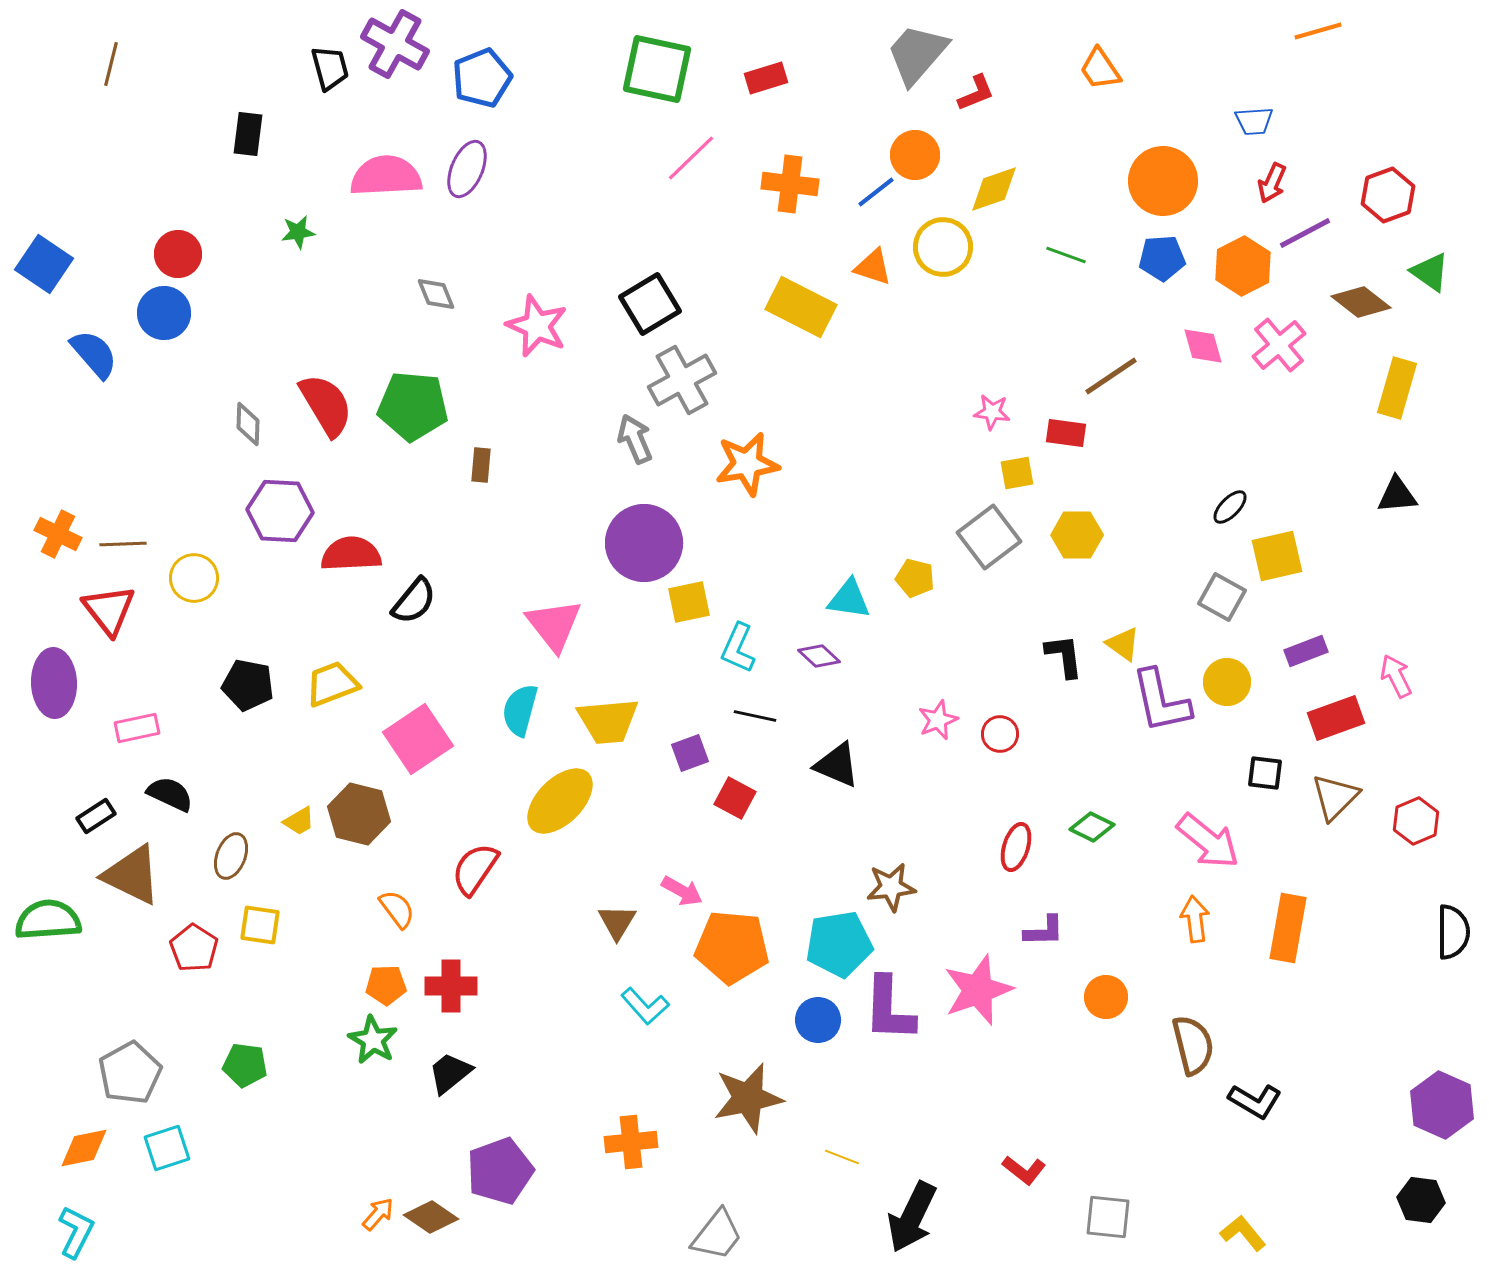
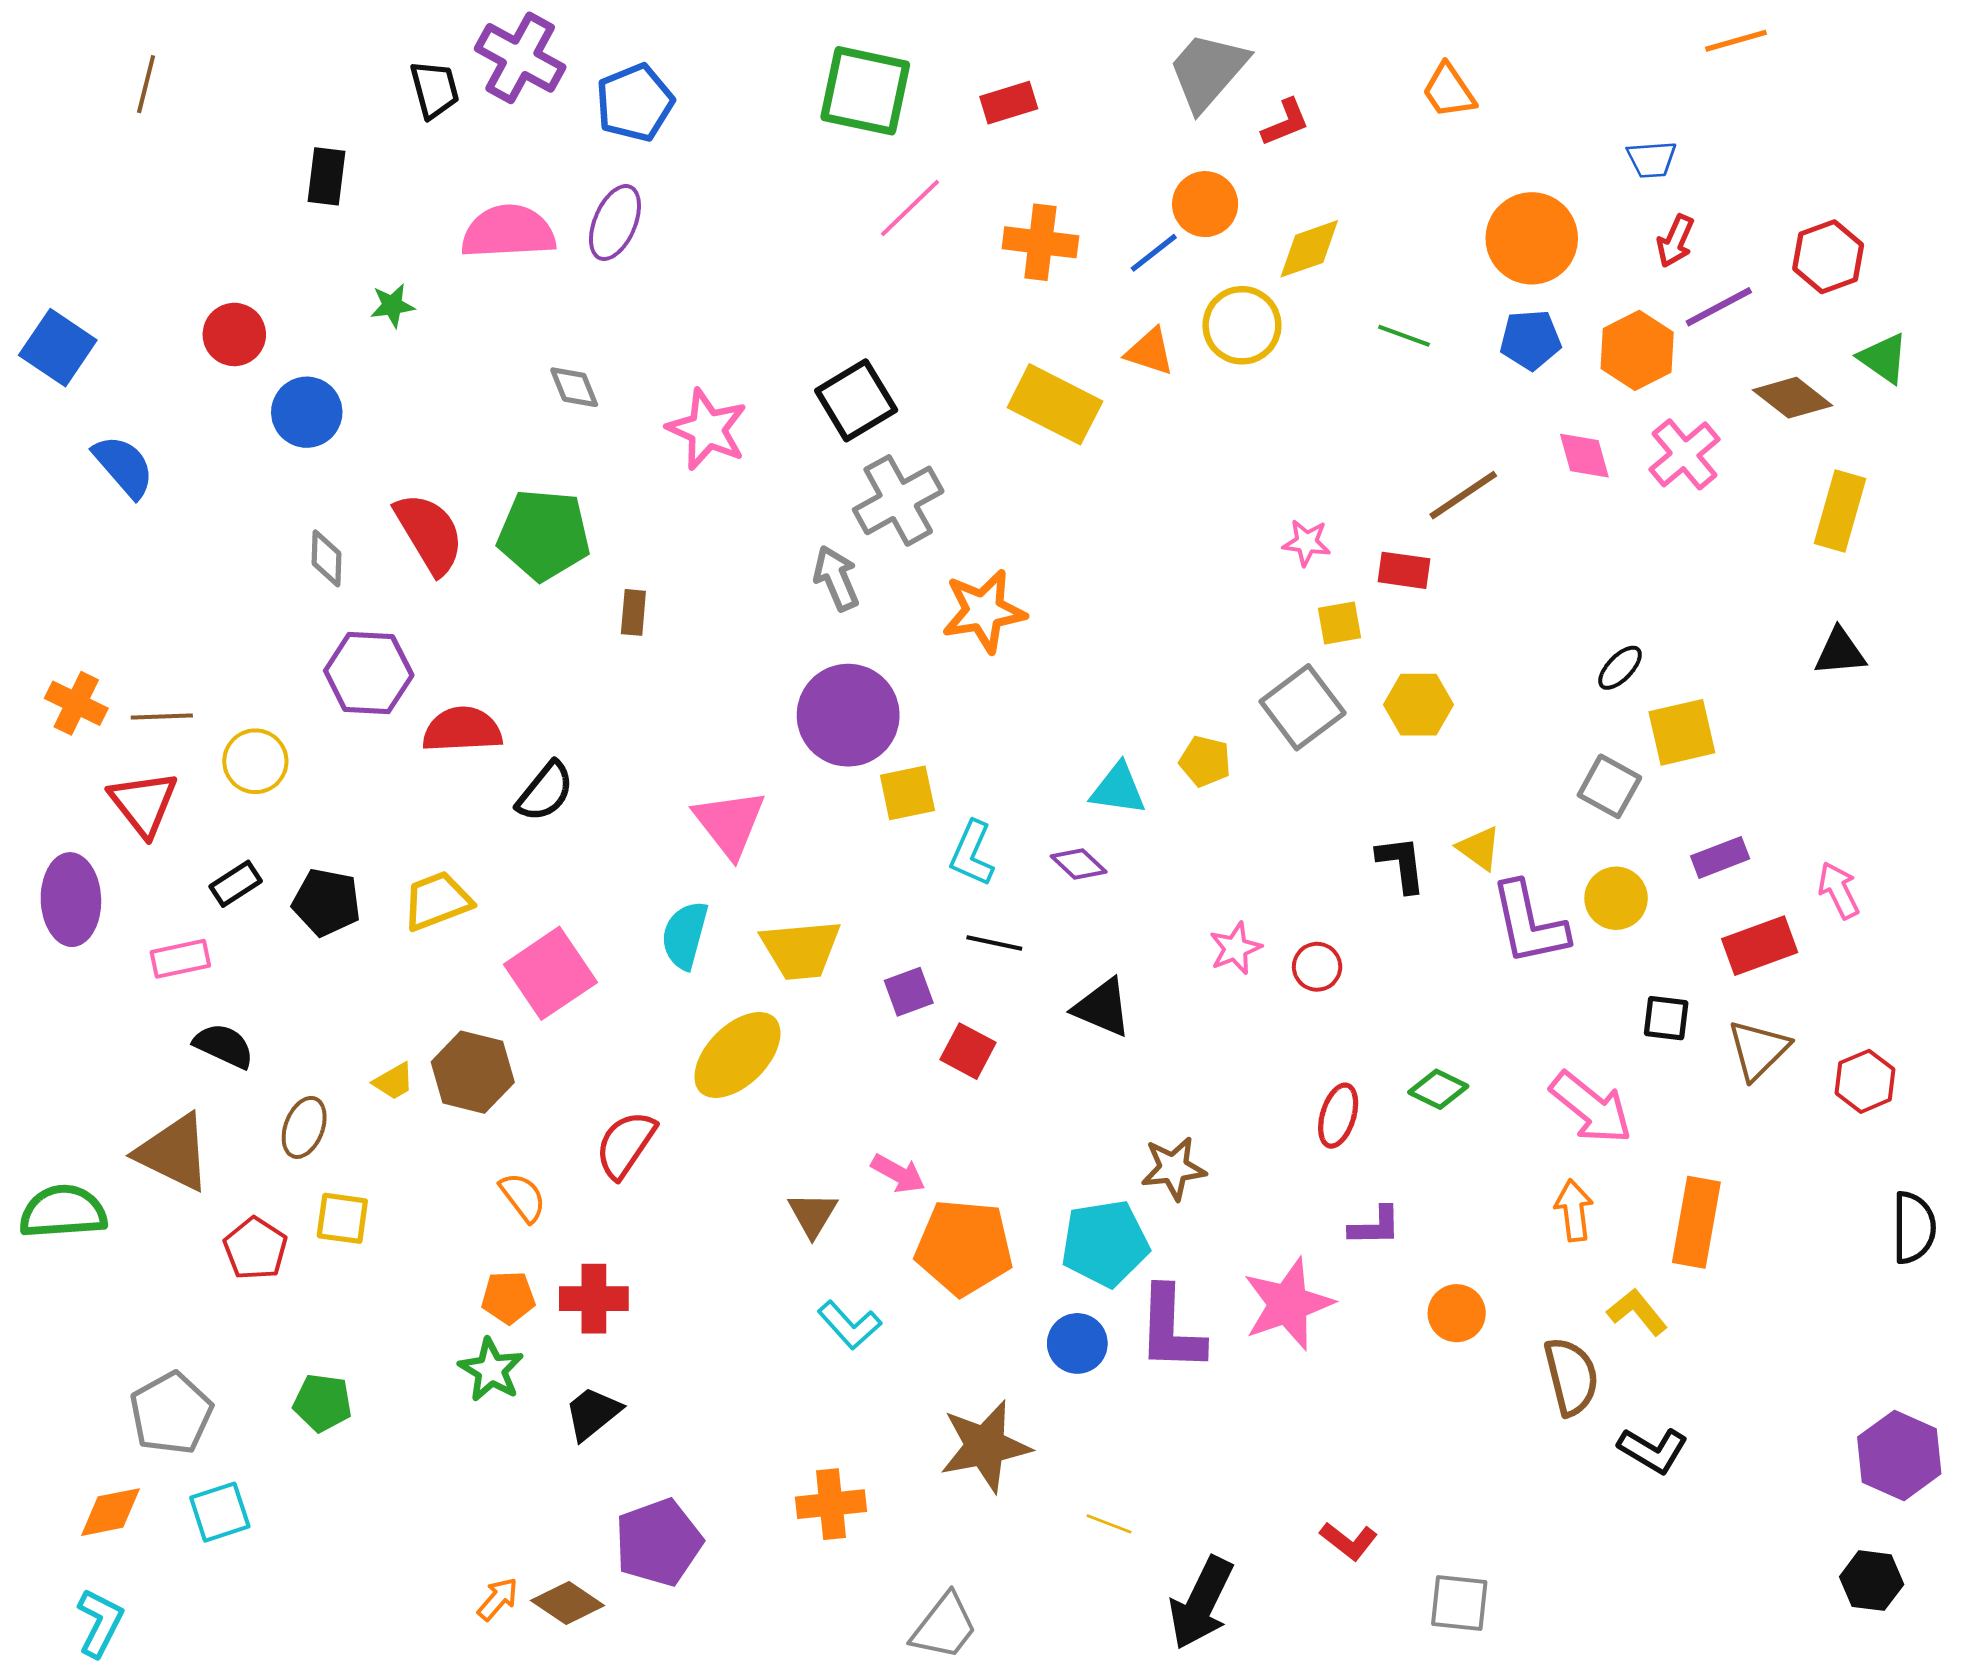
blue circle: (164, 313) -> (307, 412), moved
black rectangle: (96, 816) -> (236, 884), moved
yellow L-shape: (1243, 1233) -> (1637, 1312), moved

